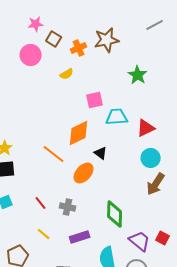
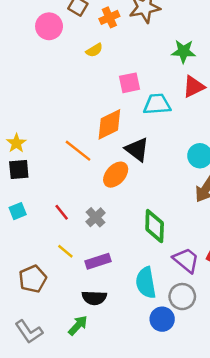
green star: (138, 75) -> (184, 51), turned -30
red triangle: (146, 128) -> (194, 87), moved
black triangle: (101, 153) -> (137, 149), size x1.5
gray cross: (68, 207) -> (96, 217), turned 35
purple rectangle: (80, 237) -> (98, 261), moved

